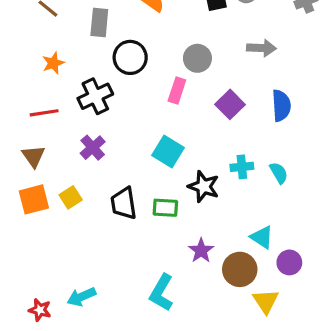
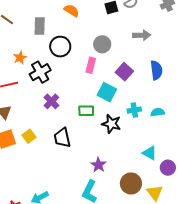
orange star: (53, 63) -> (20, 58), moved
purple cross: (93, 148) -> (51, 101), moved
cyan square: (168, 152) -> (107, 92), moved
cyan semicircle: (279, 173) -> (158, 112), turned -64
green rectangle: (165, 208) -> (86, 111), moved
purple star: (201, 251) -> (98, 165), moved
brown circle: (240, 269) -> (131, 183), moved

